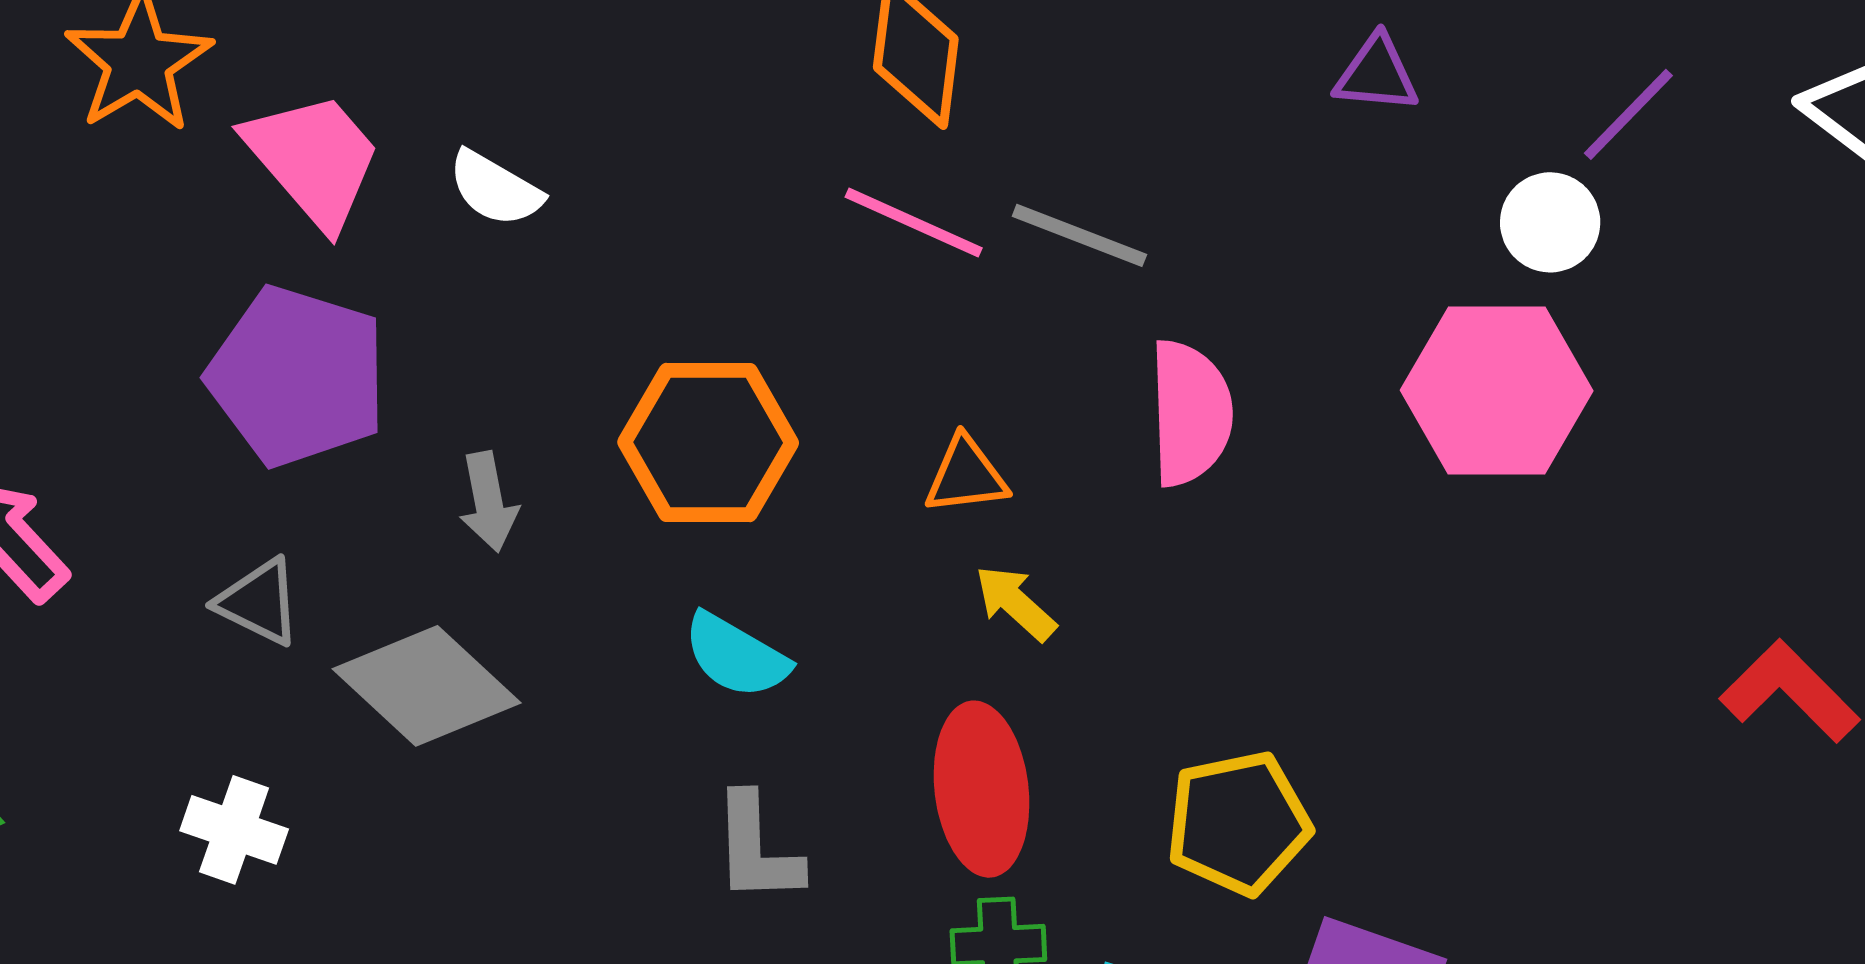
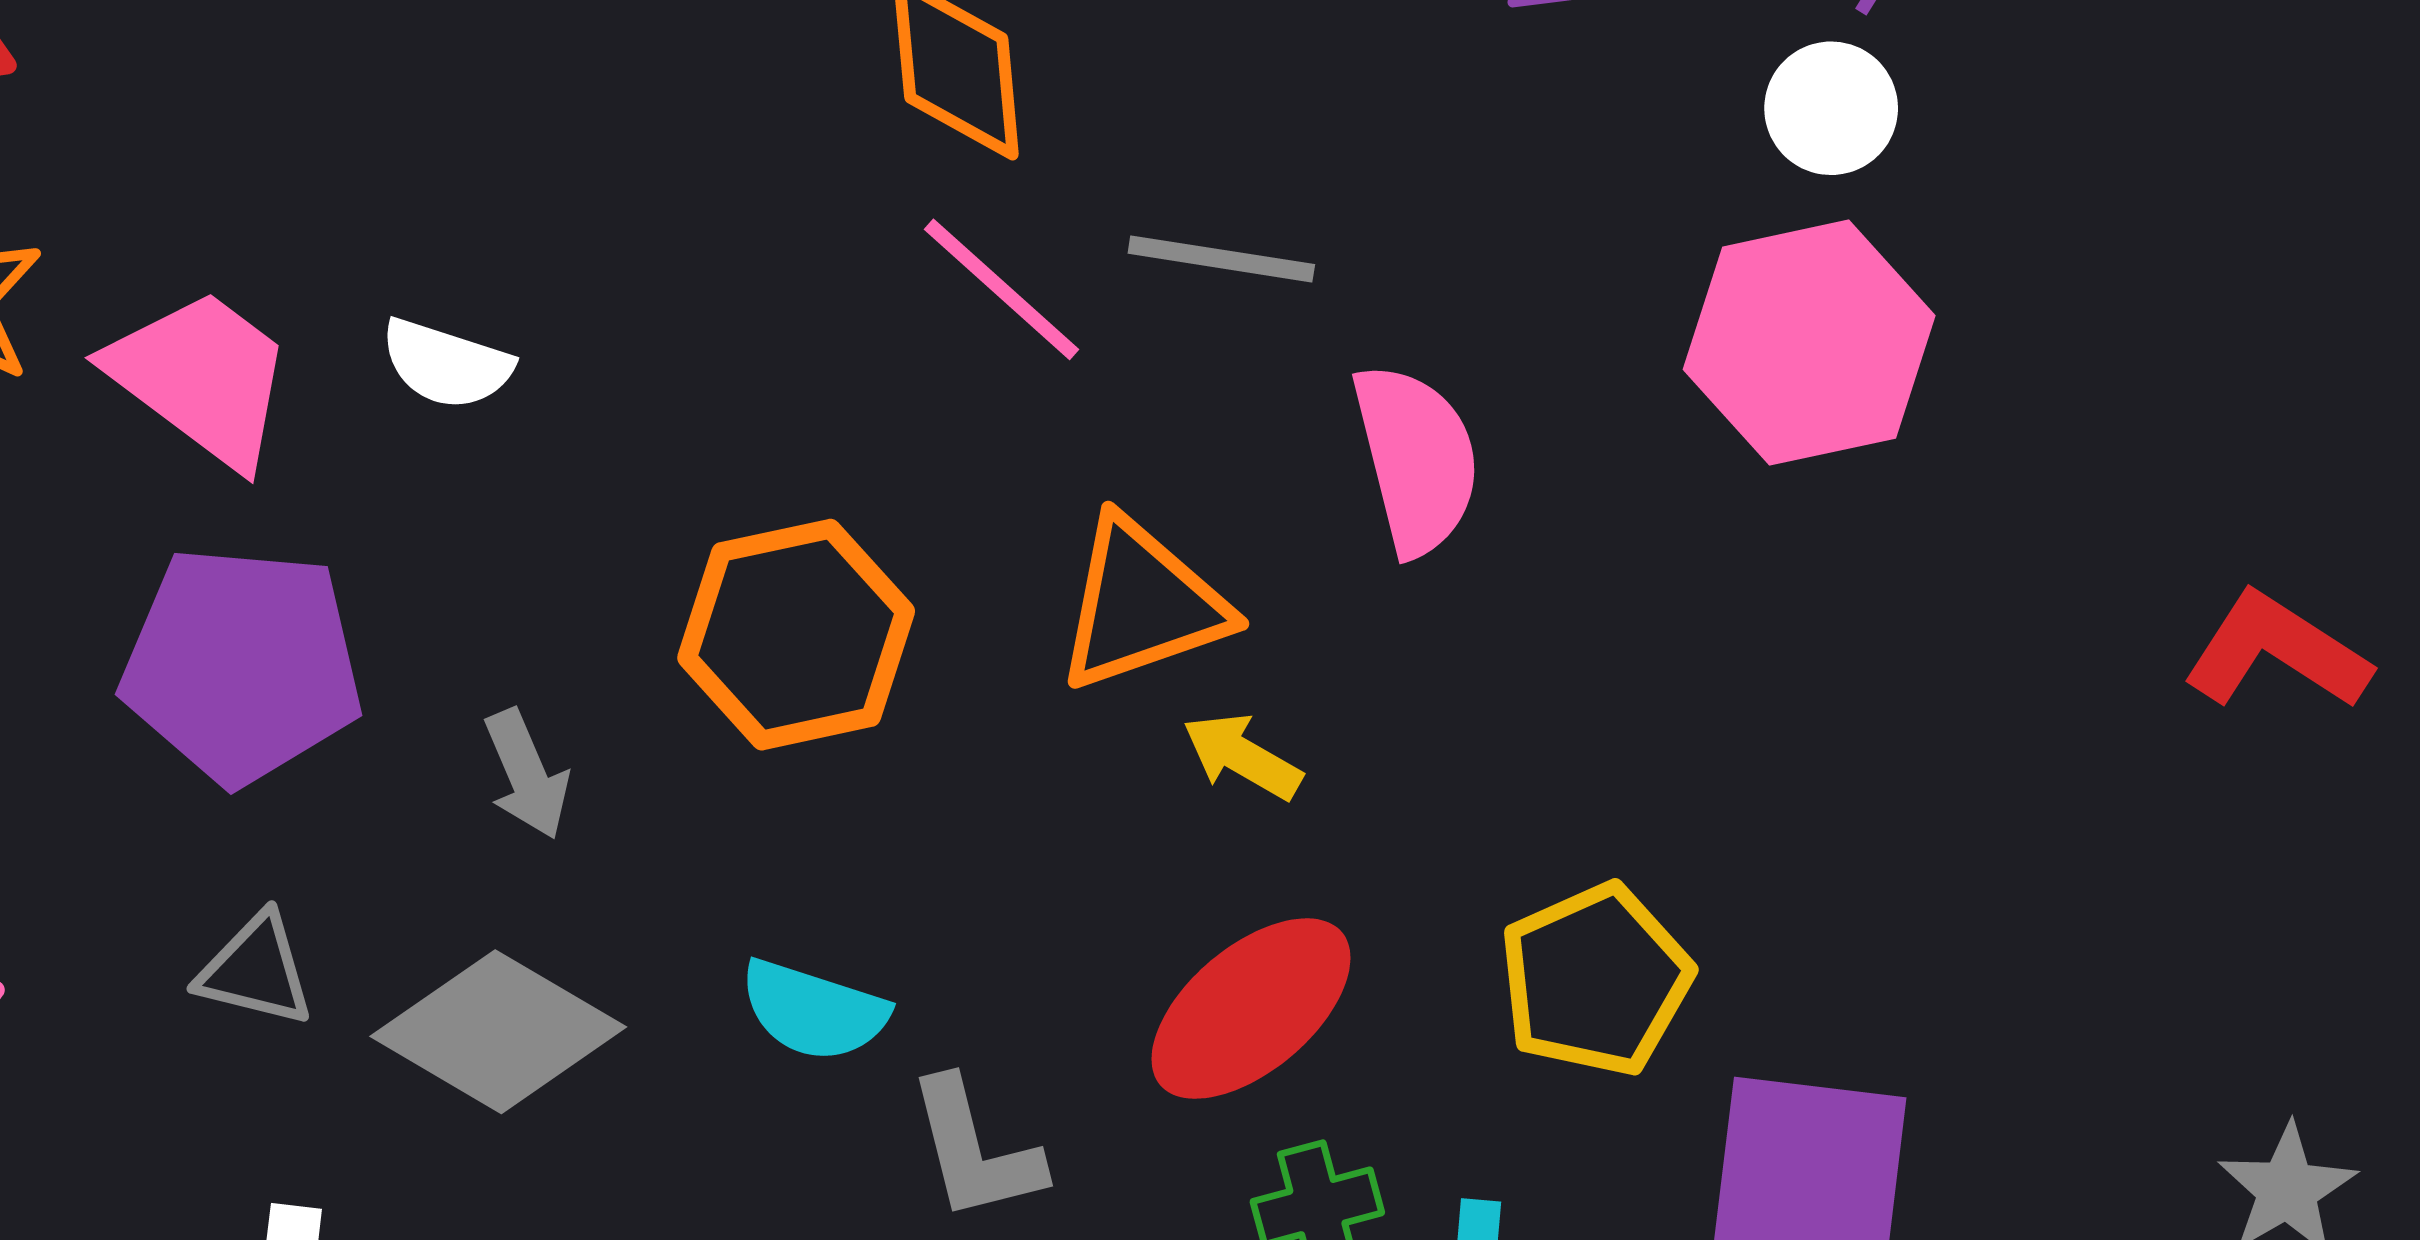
pink line: (914, 223) -> (1001, 289), turned 30
orange triangle: (966, 476) -> (1142, 604), size x1.6
cyan semicircle: (736, 656) -> (814, 1010), moved
red ellipse: (981, 789) -> (1251, 1009), turned 69

